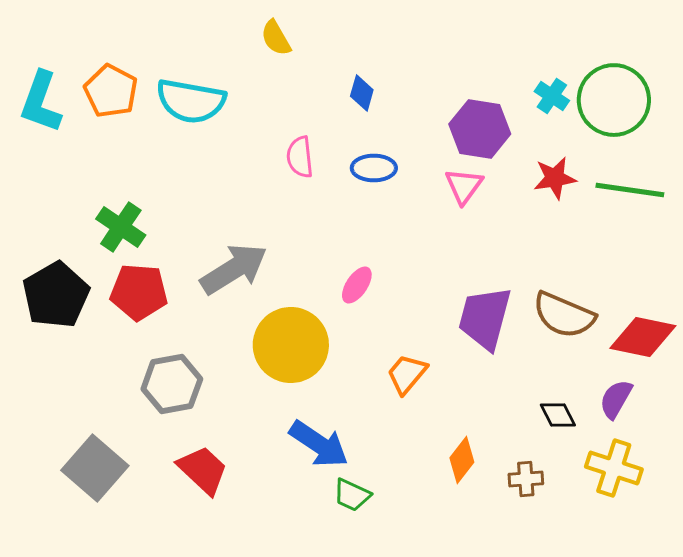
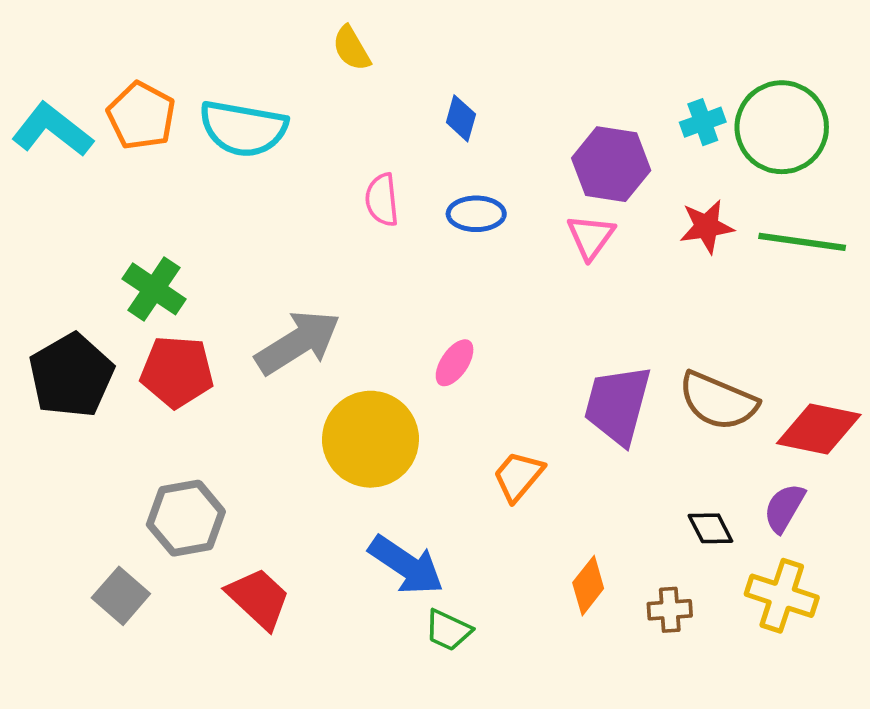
cyan cross: (552, 96) -> (703, 122), turned 36
cyan L-shape: (41, 102) -> (52, 130), turned 108
gray hexagon: (172, 384) -> (186, 518), moved
gray square: (95, 468) -> (121, 596), size x0.7

